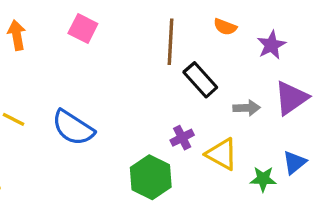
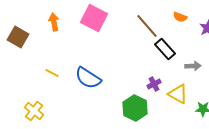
pink square: (83, 29) -> (94, 18), size x1.5
brown line: (171, 42) -> (147, 26), turned -44

